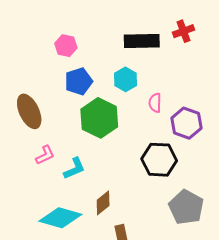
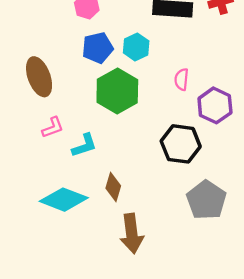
cyan hexagon: (126, 79) -> (136, 47), moved
brown diamond: (103, 203) -> (113, 187), turned -40

